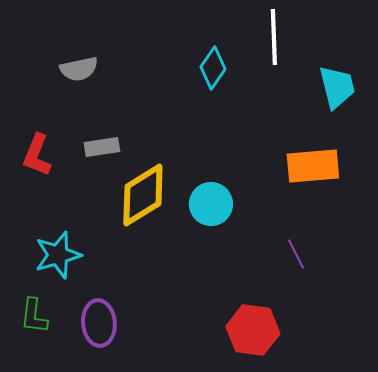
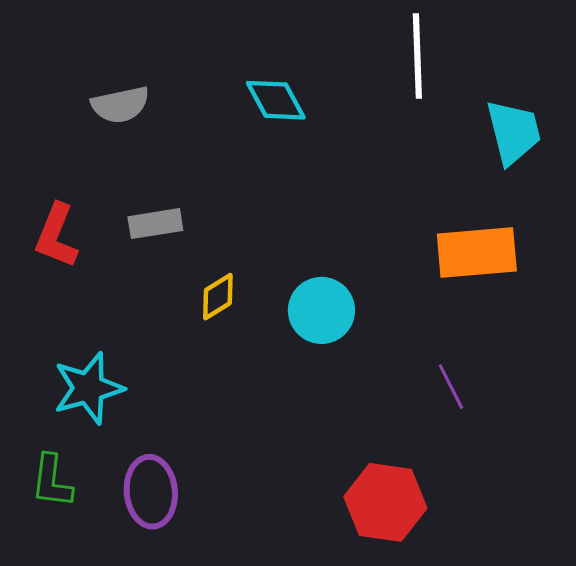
cyan diamond: (213, 68) -> (276, 100), moved, turned -63
yellow diamond: (143, 195) -> (218, 297), size x0.5

